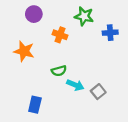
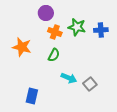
purple circle: (34, 14) -> (46, 13), moved
green star: (84, 16) -> (77, 27), moved
green semicircle: (59, 71) -> (54, 55), moved, turned -48

